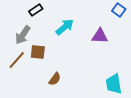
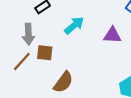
gray arrow: (23, 35) -> (28, 34), turned -36
brown semicircle: (55, 79) -> (63, 82), size x1.5

